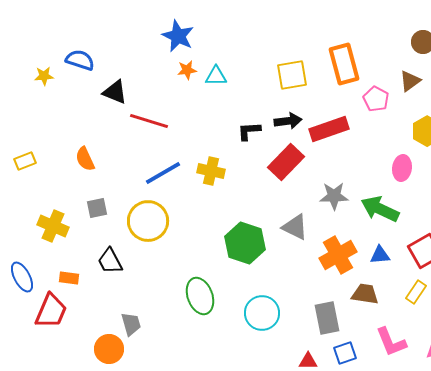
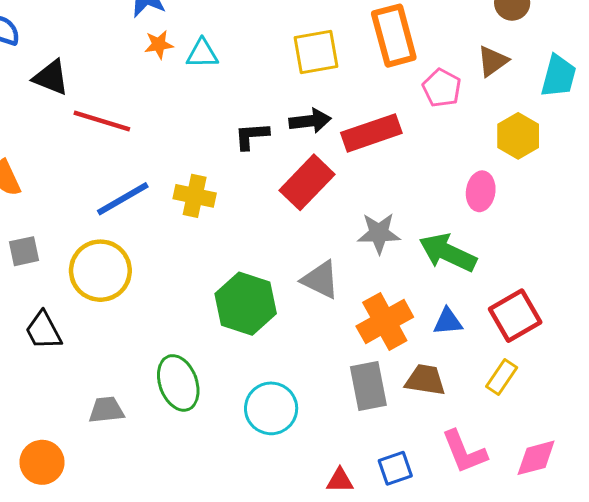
gray rectangle: (327, 318) -> (368, 386), moved
gray trapezoid: (131, 324) -> (106, 410), moved, turned -80

